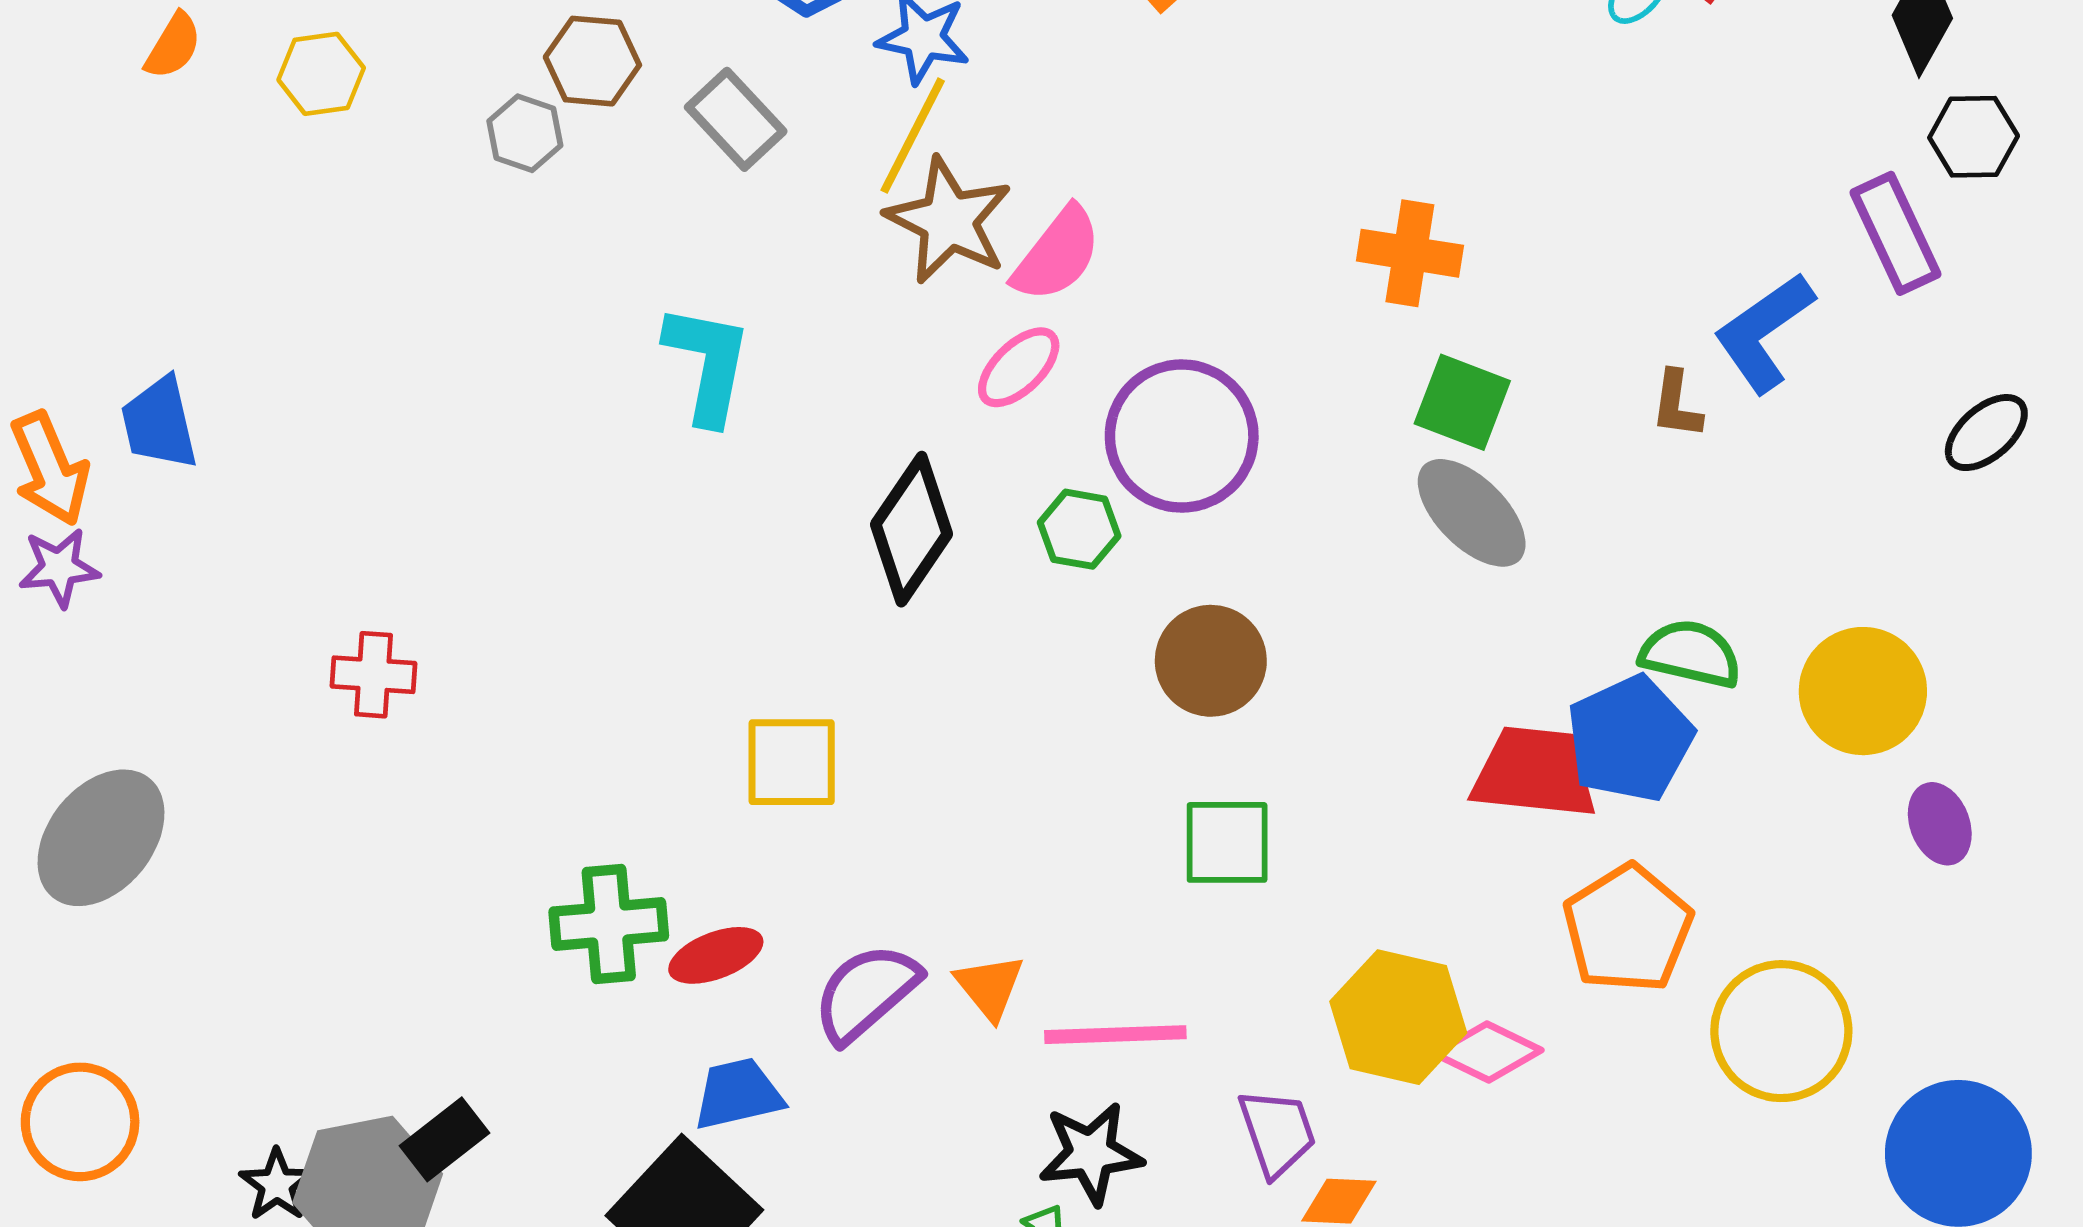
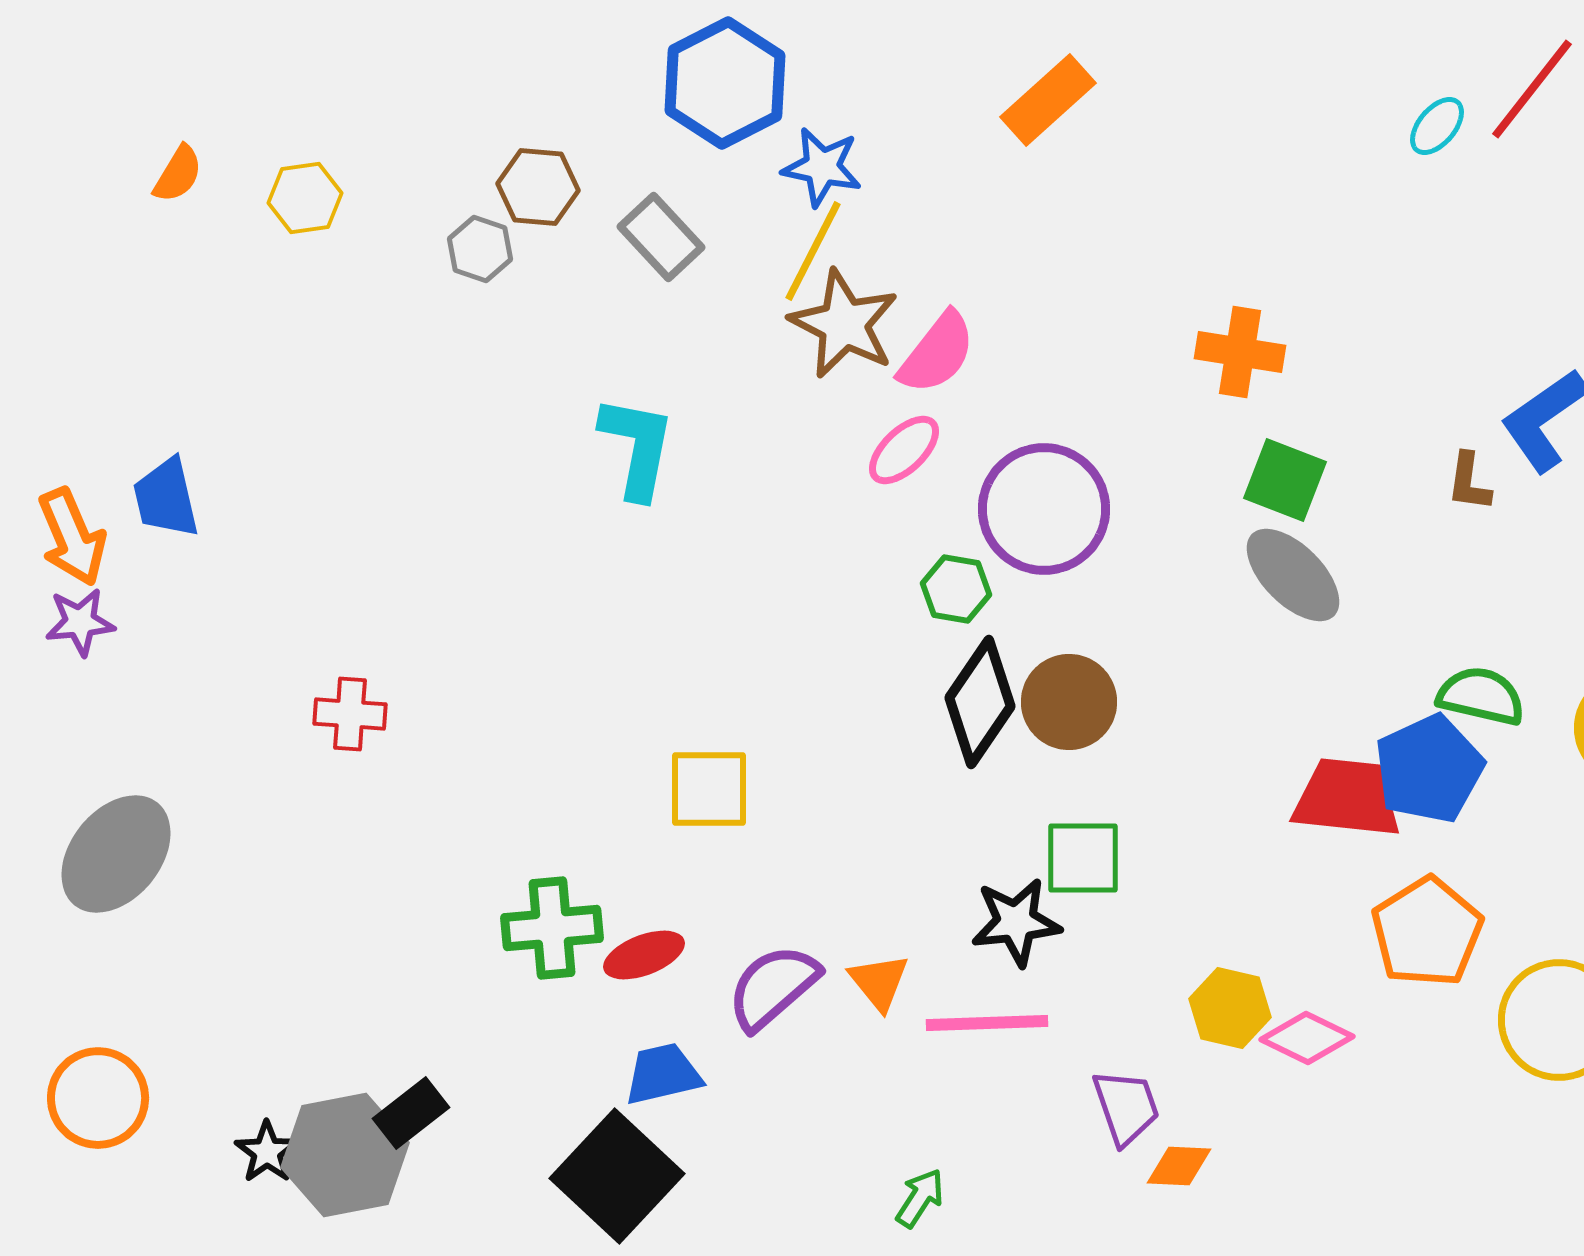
black diamond: (911, 529) -> (980, 702), moved
yellow hexagon: (1398, 1017) -> (1230, 1008), size x0.7
black star: (1091, 1153) -> (1016, 922), moved

